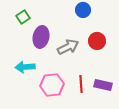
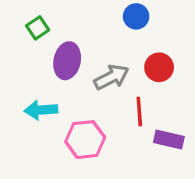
red line: (81, 84) -> (139, 112), moved

